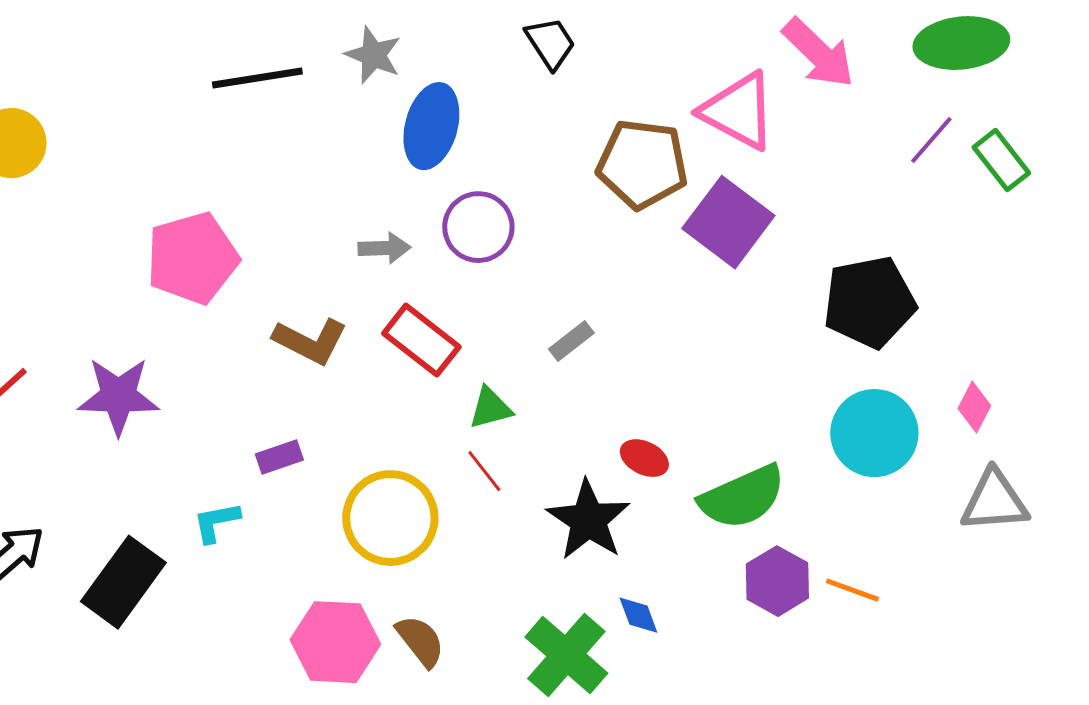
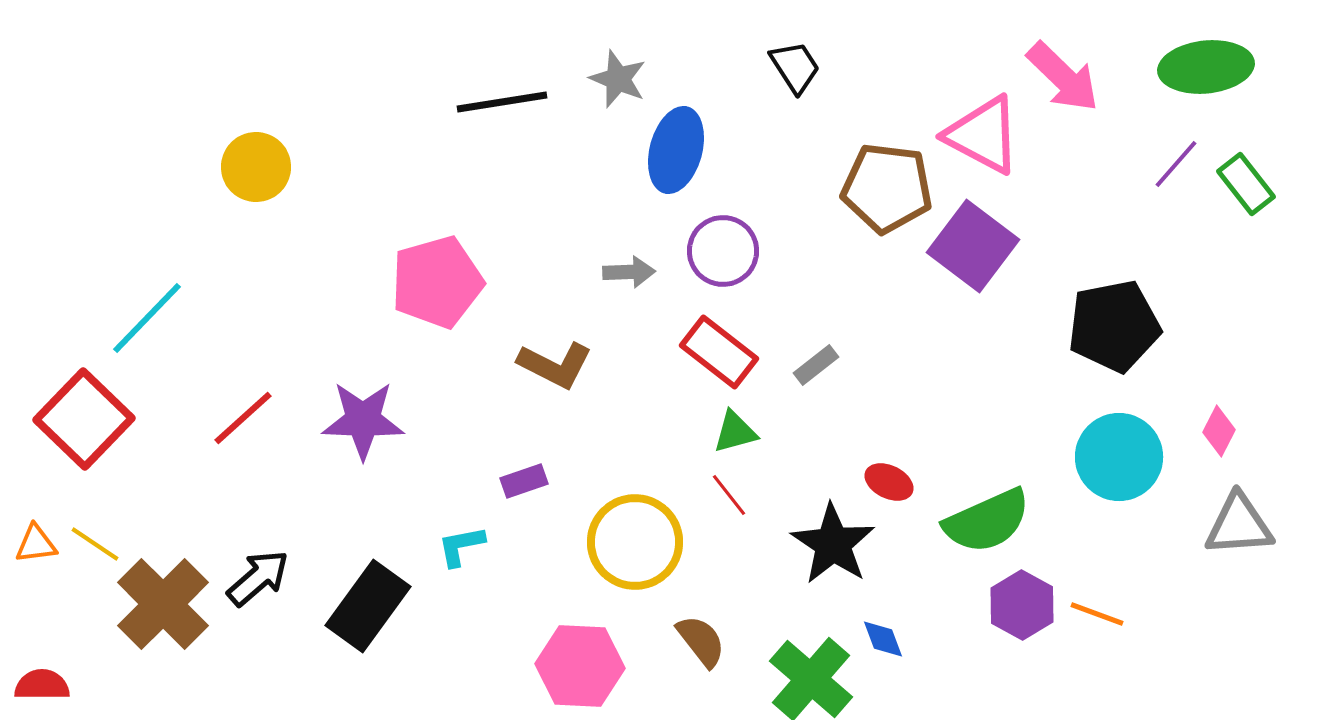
red rectangle: (421, 340) -> (719, 352), moved
brown semicircle: (420, 641) -> (701, 641), moved

